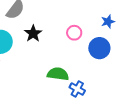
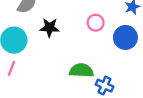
black star: (33, 34) -> (50, 28), turned -30

